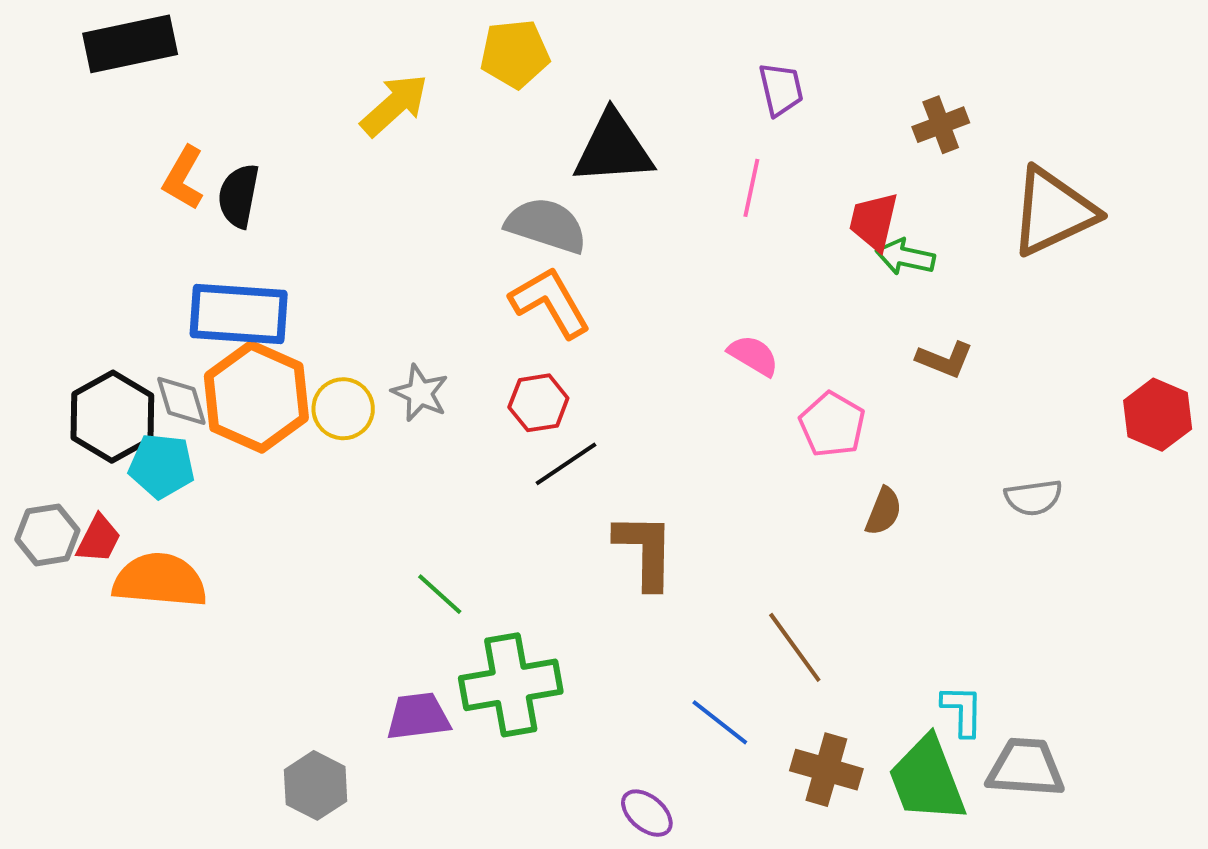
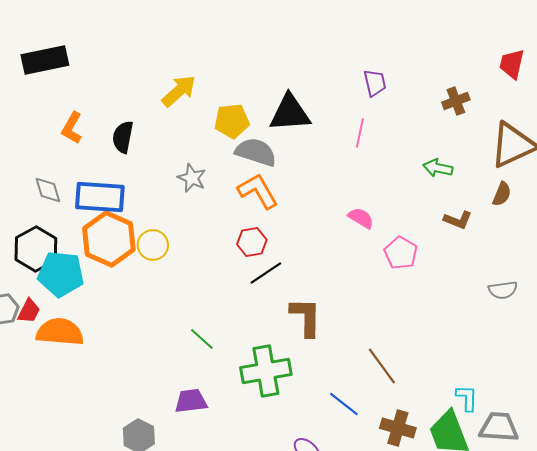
yellow pentagon: (515, 54) -> (232, 121), moved
black semicircle: (239, 196) -> (123, 137), moved
red trapezoid: (874, 221) -> (512, 64), moved
gray star: (420, 393) -> (192, 178), moved
gray diamond: (181, 401) -> (48, 190), moved
cyan pentagon: (162, 466) -> (61, 274), size x1.4
brown semicircle: (884, 511) -> (502, 194), moved
green cross: (511, 685) -> (266, 371), moved

